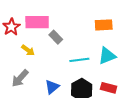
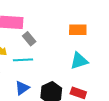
cyan line: (79, 60) -> (23, 60), moved

